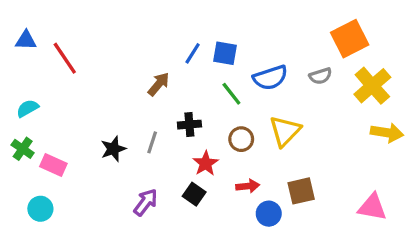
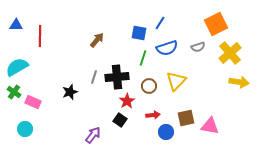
blue line: (193, 53) -> (160, 23), moved
red line: (65, 58) -> (40, 36), turned 35
brown arrow: (159, 84) -> (97, 40), moved
green line: (231, 94) -> (143, 58), turned 56
cyan semicircle: (27, 108) -> (17, 67), size x1.6
black cross: (189, 125) -> (117, 77), size x1.6
gray line: (152, 142) -> (94, 77), moved
purple arrow: (146, 202) -> (93, 135), moved
pink triangle: (372, 207) -> (210, 126), moved

